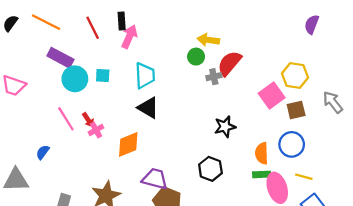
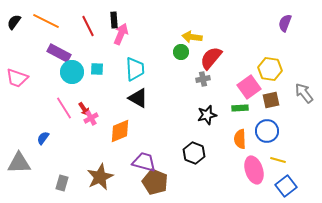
gray cross: (214, 77) -> (203, 79), moved
green rectangle: (262, 174) -> (240, 108), moved

